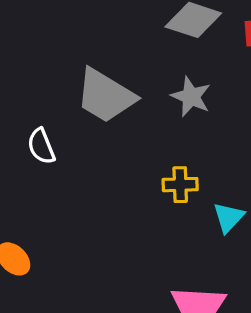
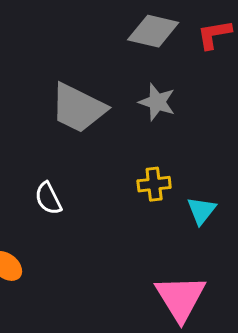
white semicircle: (41, 146) -> (48, 198), moved

